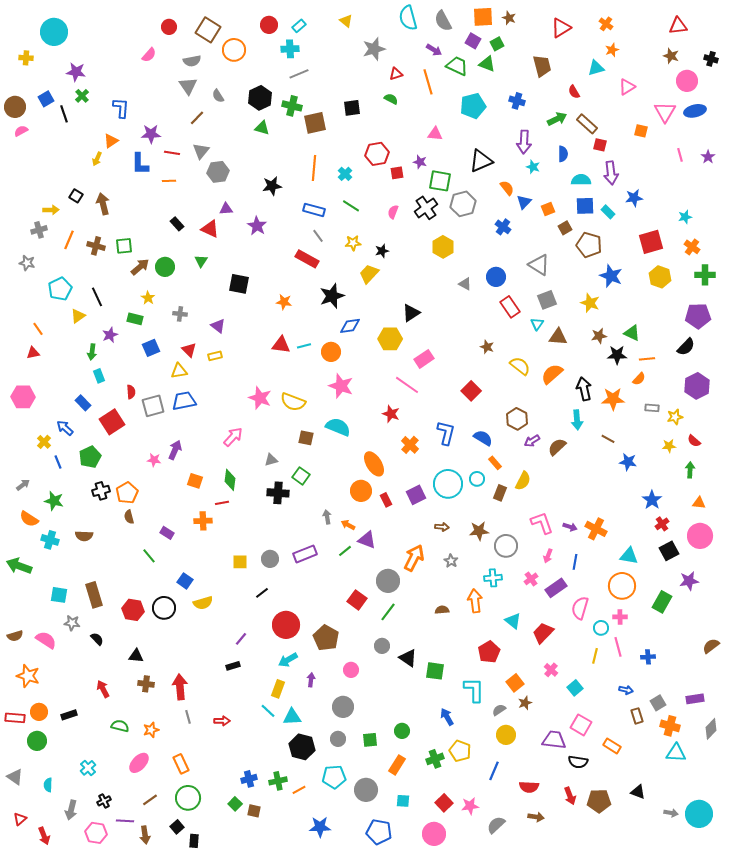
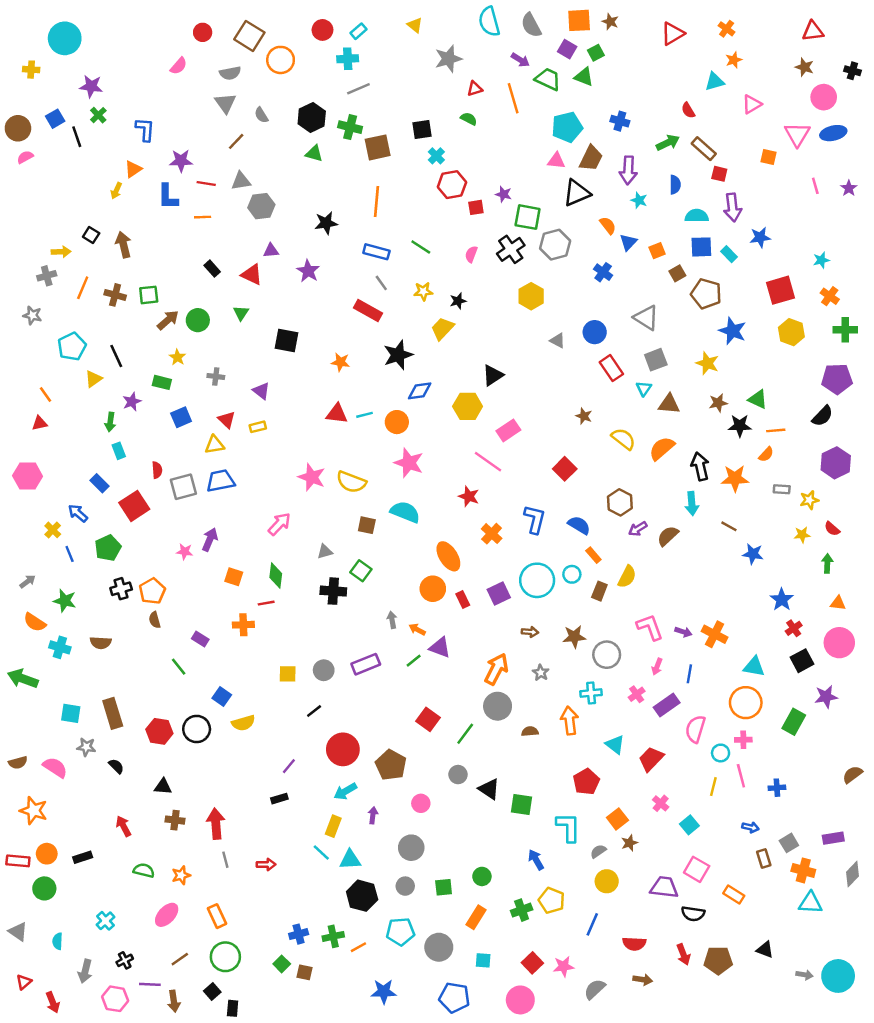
brown trapezoid: (542, 66) -> (591, 158), moved, turned 40
pink triangle: (435, 134) -> (556, 161), moved
gray triangle: (201, 151) -> (241, 181), turned 42
cyan cross: (345, 174) -> (436, 156), moved
gray circle: (388, 581) -> (498, 706), moved

